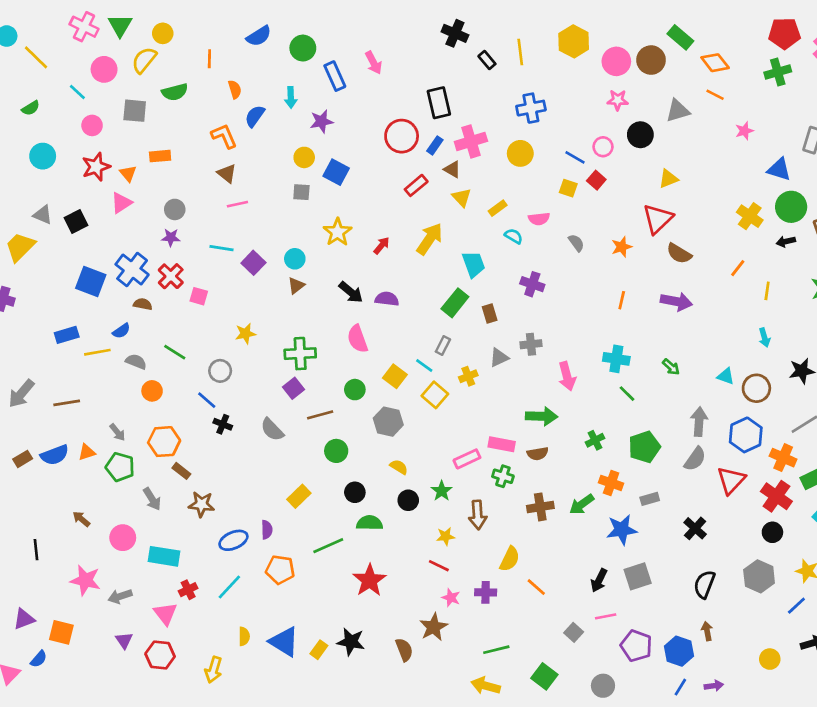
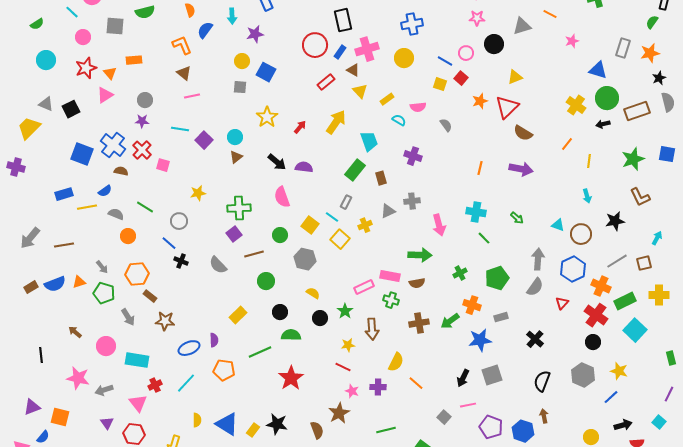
orange star: (622, 247) -> (480, 101), moved
red triangle: (731, 480) -> (562, 303), size x0.6

